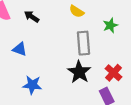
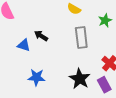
black arrow: (32, 17) -> (41, 36), moved
black star: (79, 72) -> (80, 79), moved

